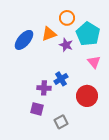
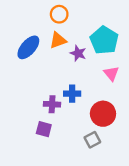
orange circle: (67, 18) -> (59, 14), moved
blue cross: (61, 79) -> (72, 94), turned 32
gray square: (61, 122) -> (92, 140), moved

